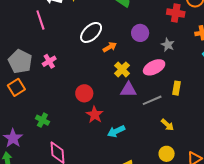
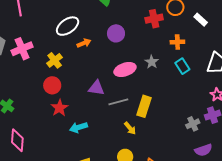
red cross: (176, 13) -> (154, 19), turned -30
gray star: (168, 45) -> (152, 62), moved
pink cross: (49, 61) -> (22, 49), size x1.5
yellow cross: (122, 69) -> (55, 60), moved
yellow rectangle: (176, 88) -> (144, 106), moved, size x1.5

